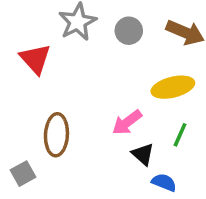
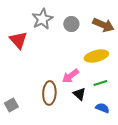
brown ellipse: (56, 135) -> (49, 93), moved
green line: (180, 135) -> (100, 83), turned 48
blue semicircle: (164, 182) -> (102, 108), moved

